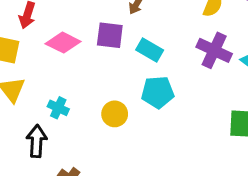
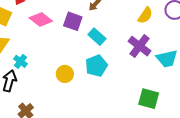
cyan pentagon: (158, 92) -> (96, 66), turned -30
cyan cross: (58, 108) -> (20, 61), moved

